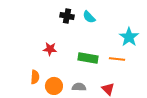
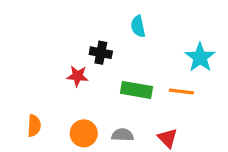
black cross: (67, 16) -> (101, 53), moved
cyan semicircle: (89, 17) -> (138, 26), turned 32
orange semicircle: (35, 77) -> (34, 126), moved

